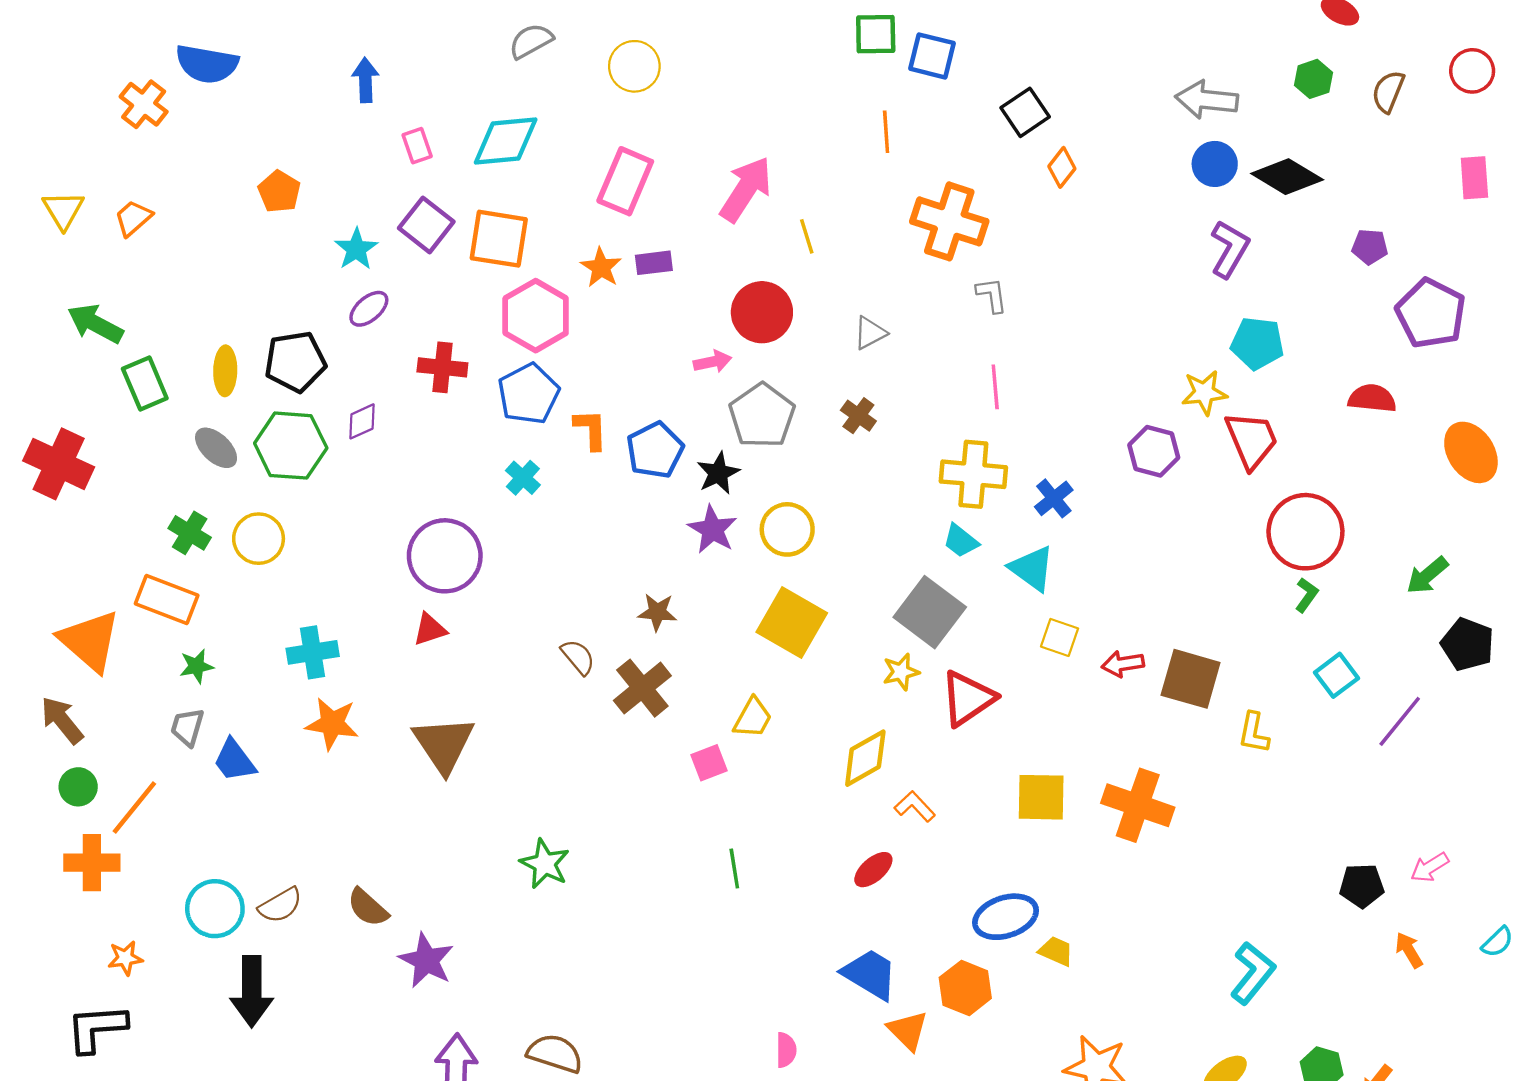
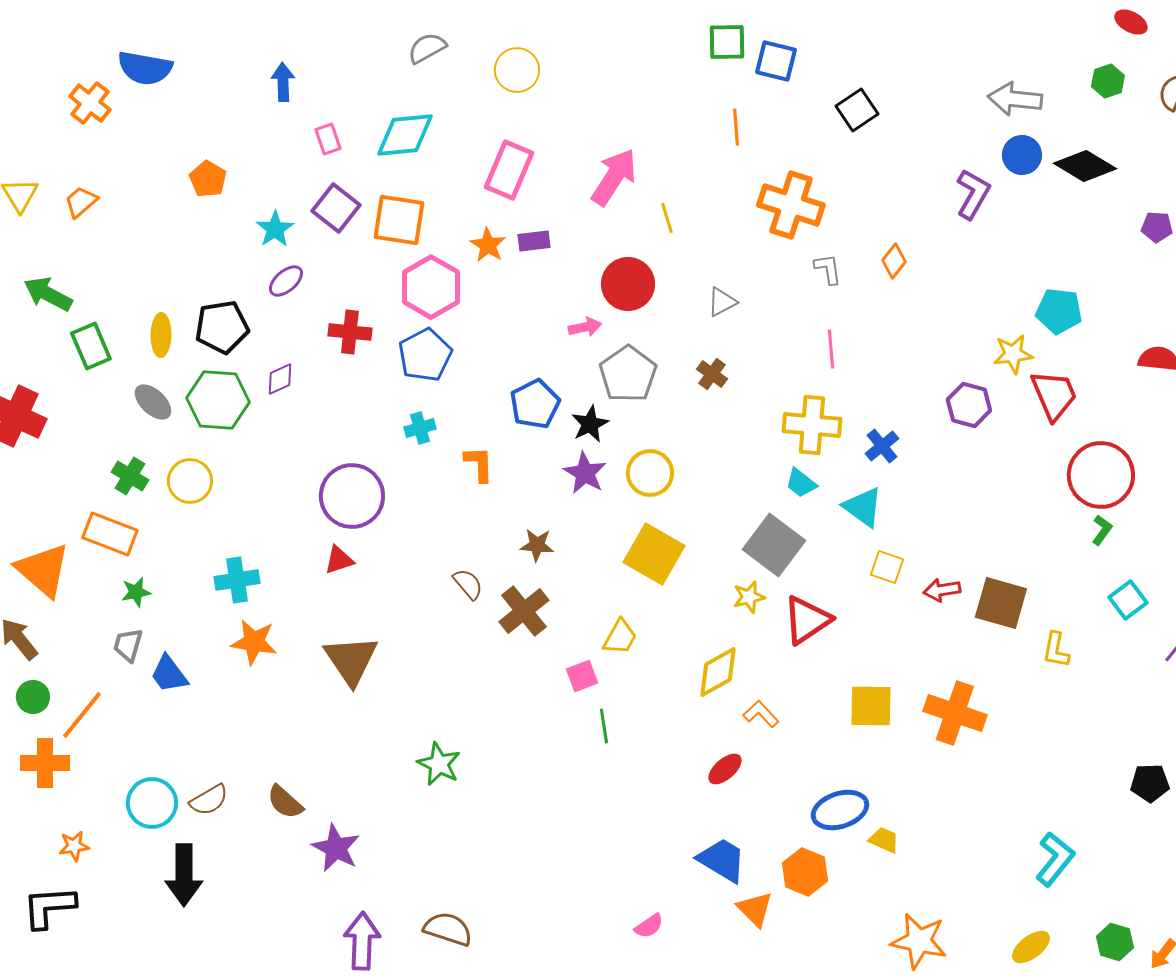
orange diamond: (1062, 167) -> (894, 261), moved
purple L-shape: (1230, 249) -> (973, 194), moved
orange L-shape: (591, 429) -> (479, 464), moved
cyan cross: (523, 478) -> (420, 428), turned 32
green line: (734, 868) -> (604, 726), moved
pink semicircle: (786, 1050) -> (649, 926), turned 56

